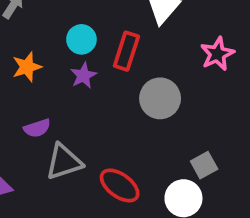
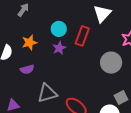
gray circle: (160, 98) -> (111, 63), moved
purple semicircle: (37, 128) -> (27, 69), moved

